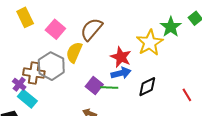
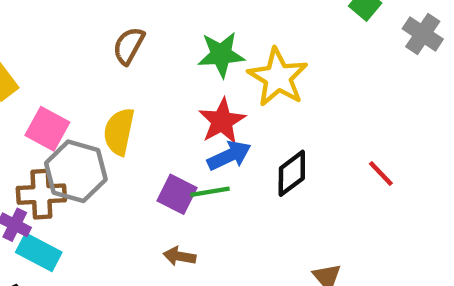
green star: (171, 27) -> (221, 54), moved, turned -30
pink square: (55, 29) -> (47, 129), moved
brown semicircle: (91, 29) -> (129, 46), moved, size x0.7
red star: (121, 57) -> (222, 121), turned 30

